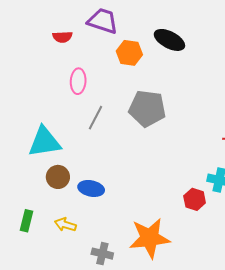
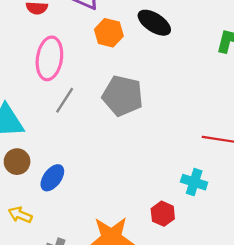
pink ellipse: (78, 81) -> (49, 58), size x1.5
blue ellipse: (91, 188) -> (52, 178), turned -70
red hexagon: (195, 199) -> (163, 214), moved

